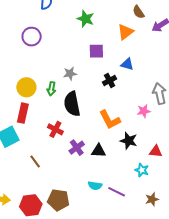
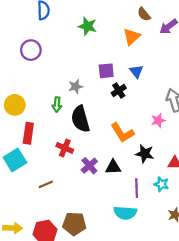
purple square: (96, 51) -> (106, 71), moved
blue triangle: (127, 64) -> (136, 71), turned 40
yellow circle: (26, 87) -> (15, 105), moved
brown line: (35, 162) -> (46, 184), turned -72
cyan semicircle: (95, 186) -> (125, 213), moved, size x1.5
purple line: (117, 192) -> (137, 188), moved, turned 66

